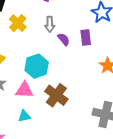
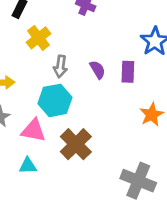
gray arrow: (50, 24) -> (60, 67), moved

